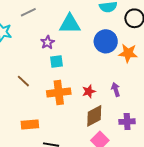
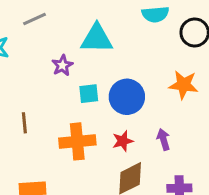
blue circle: (106, 41) -> (127, 97), moved
cyan square: (57, 62) -> (89, 94), moved
brown line: (23, 81) -> (24, 123), turned 40

